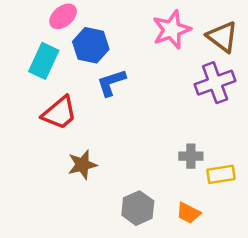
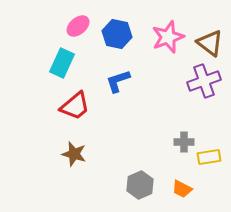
blue hexagon: (91, 45) -> (117, 34), moved
brown star: (82, 165) -> (74, 154), moved, turned 30

